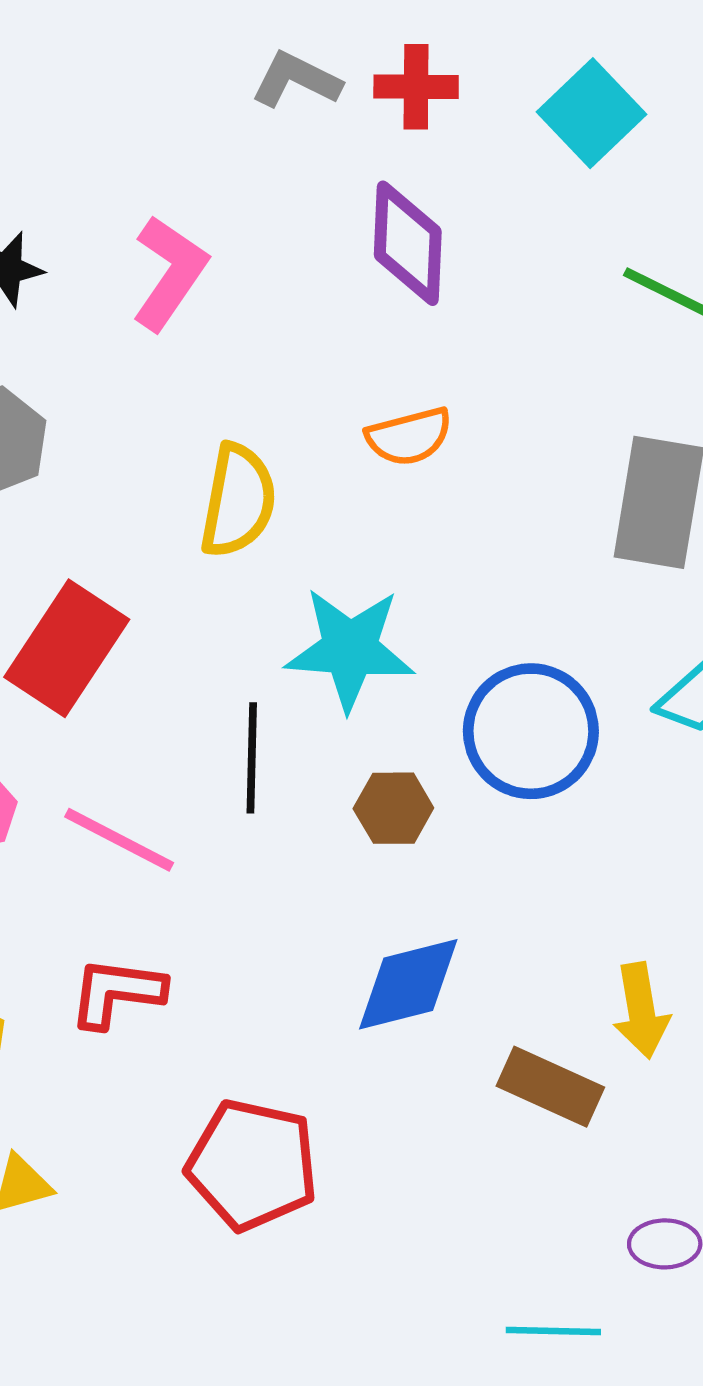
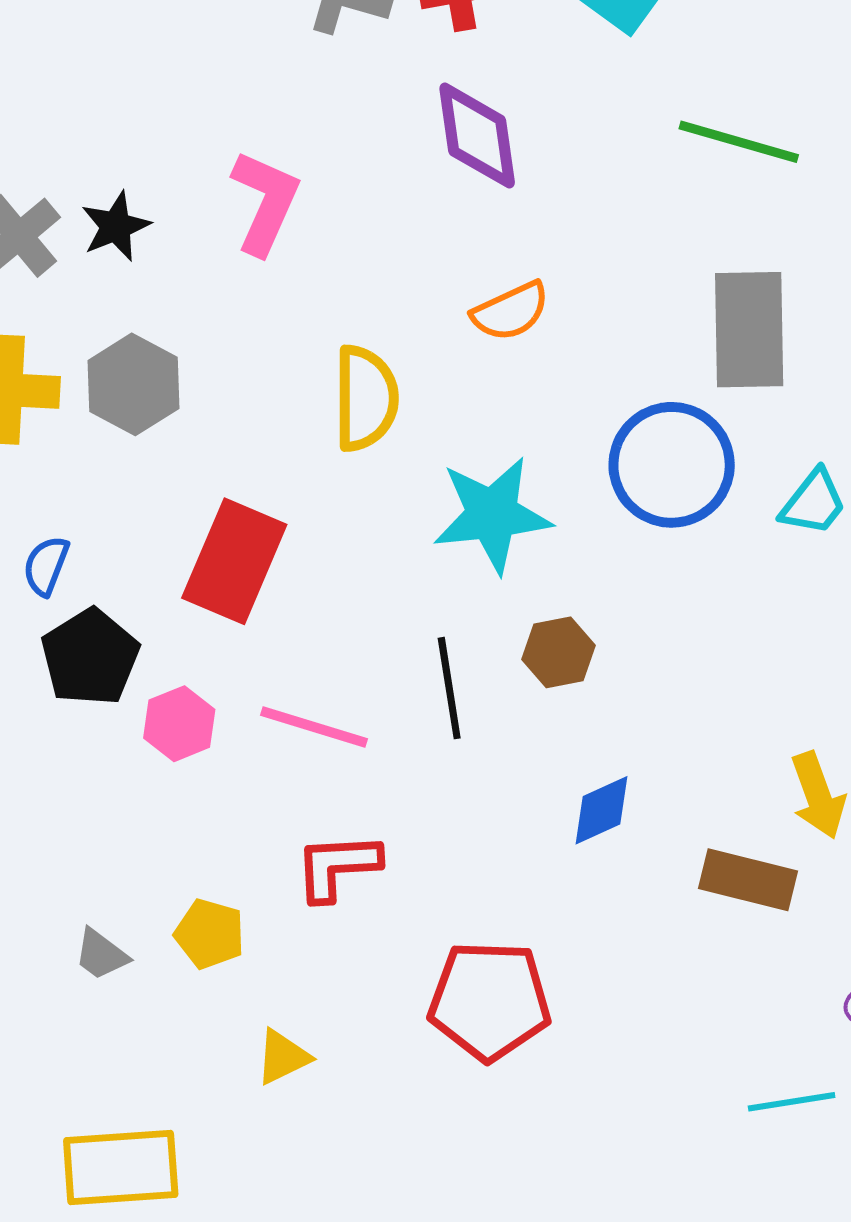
blue circle: (531, 731) -> (672, 465), moved
black line: (252, 758) -> (449, 688), moved
blue diamond: (408, 984) -> (601, 810), size x0.7

